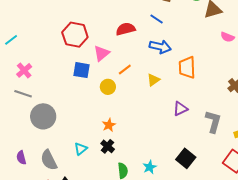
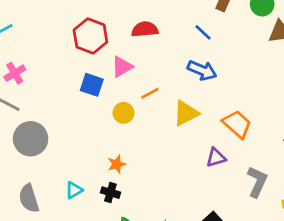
red semicircle: (126, 29) -> (145, 29), moved
orange trapezoid: (187, 67) -> (237, 124), moved, turned 125
yellow triangle: (153, 80) -> (186, 113), size x1.5
black cross: (108, 146) -> (110, 193), turned -32

